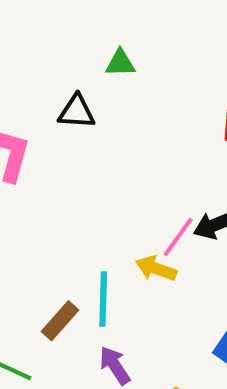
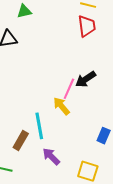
yellow arrow: (156, 269) -> (62, 106), turned 42

